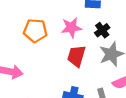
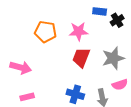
black cross: (102, 30) -> (117, 20), moved

